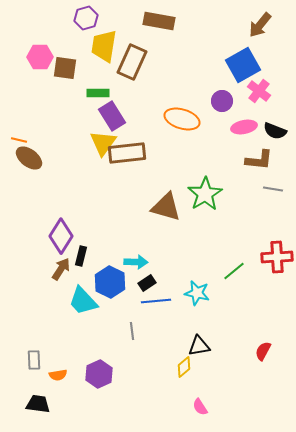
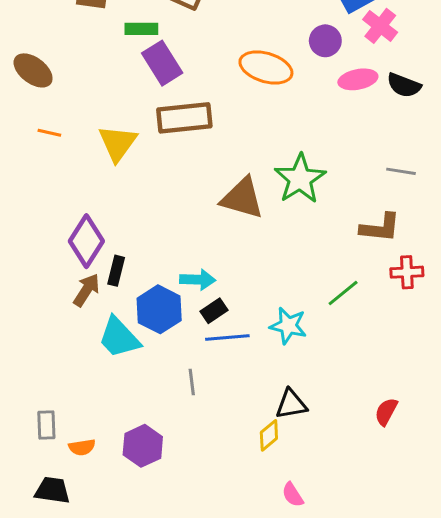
orange line: (19, 140) -> (49, 133), moved
yellow triangle: (103, 143) -> (118, 143), moved
brown ellipse: (29, 158) -> (33, 70), moved
brown L-shape: (259, 160) -> (380, 228), moved
red cross: (277, 257) -> (407, 272), size x0.7

